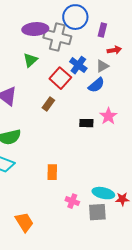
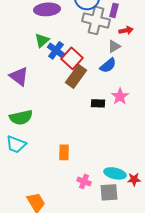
gray cross: (57, 37) -> (96, 20), moved
blue cross: (78, 65) -> (56, 50), moved
brown rectangle: (48, 104) -> (76, 76), moved, size x1.6

